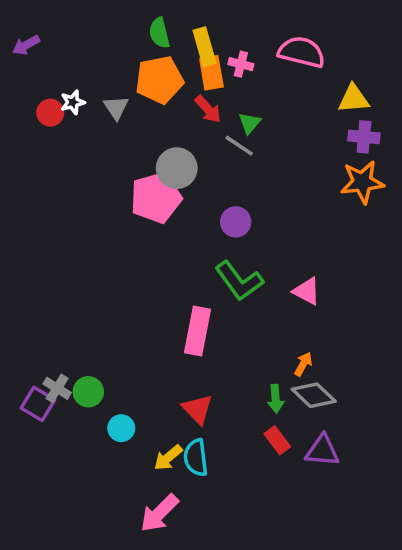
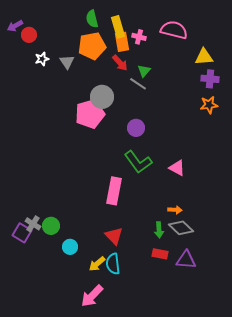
red circle: (50, 113) -> (29, 35), moved
orange star: (362, 182) -> (209, 105), size x0.7
orange arrow: (303, 364) -> (175, 210), turned 64
red rectangle: (277, 440) -> (160, 254), turned -42

